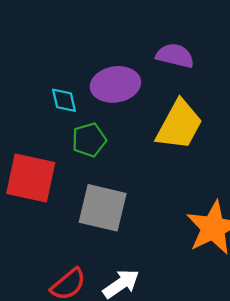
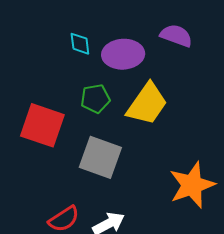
cyan diamond: (64, 100) -> (80, 44), moved
yellow trapezoid: (179, 125) -> (147, 104), moved

